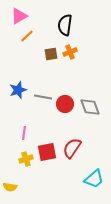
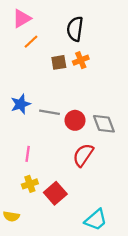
red semicircle: (72, 148) -> (83, 155), moved
red square: (47, 152) -> (55, 193), moved, turned -30
cyan trapezoid: (94, 179) -> (96, 220), moved

